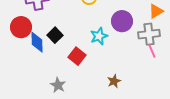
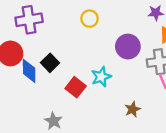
cyan star: (99, 36) -> (101, 77), moved
brown star: (114, 81) -> (133, 109), moved

